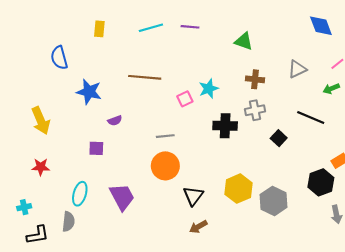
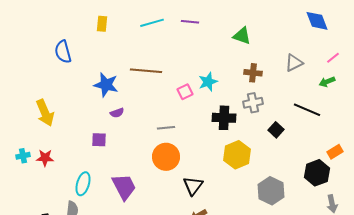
blue star: (89, 92) -> (106, 85), moved
yellow hexagon: (238, 189) -> (237, 155), moved
cyan cross: (24, 207) -> (23, 156), moved

